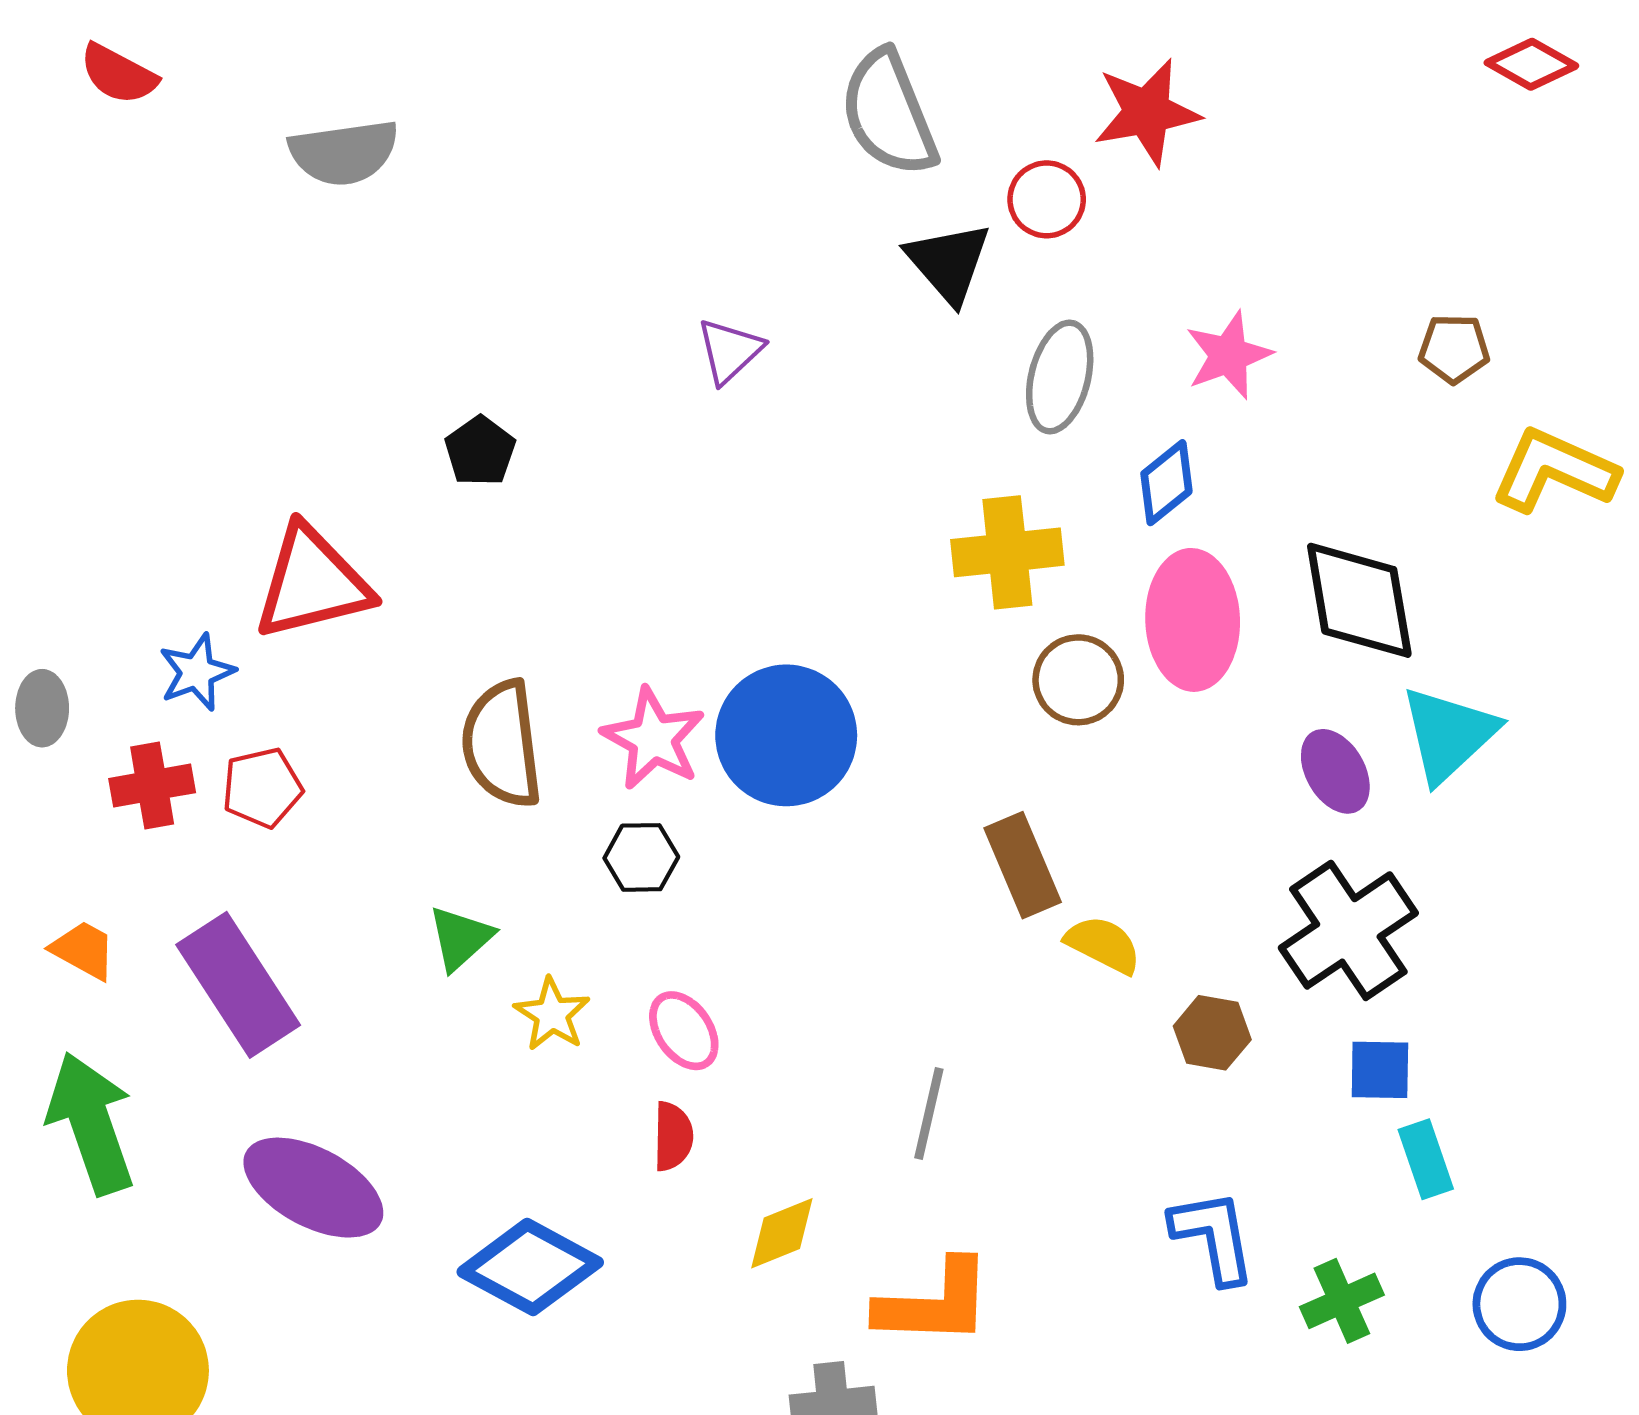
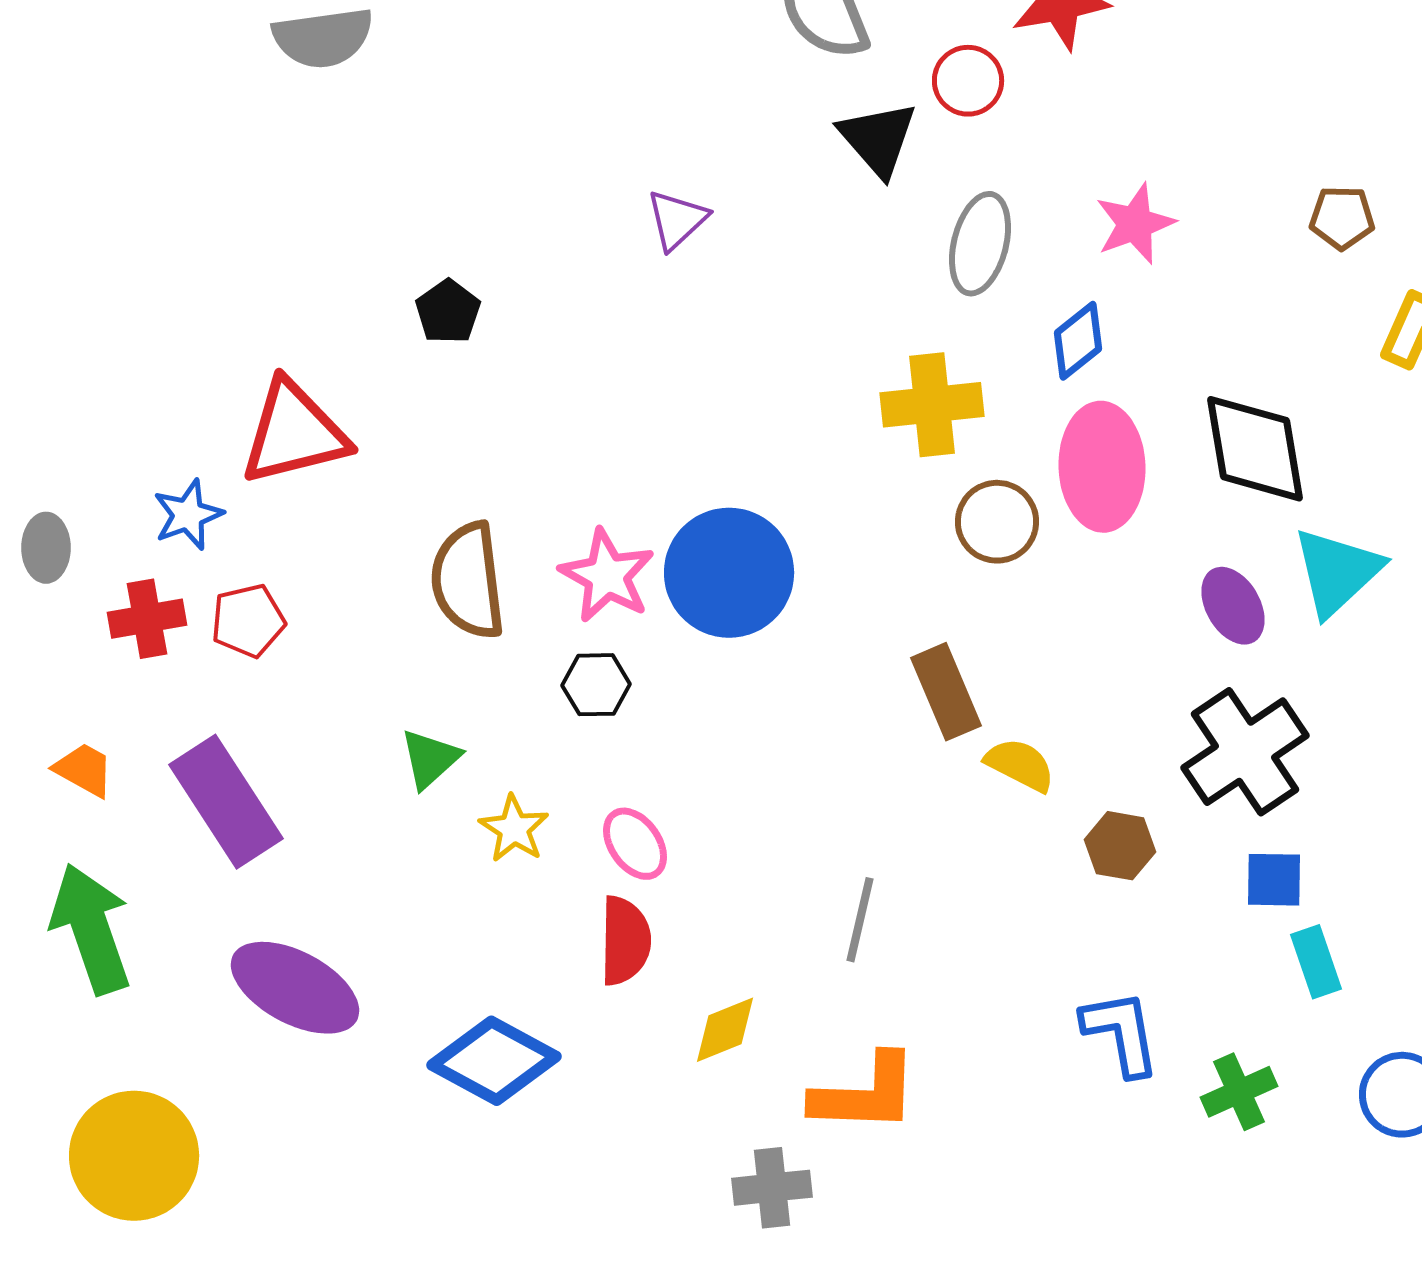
red semicircle: (673, 1136) -> (625, 941), size x1.4

